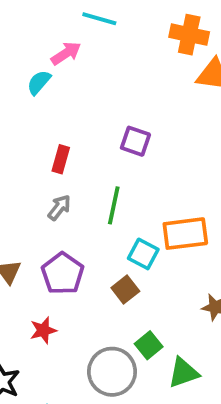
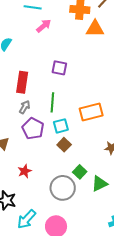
pink arrow: (66, 53) -> (44, 26), moved
red rectangle: (61, 159) -> (22, 82), size x1.5
cyan square: (143, 254) -> (61, 126), moved, turned -35
purple pentagon: (63, 274) -> (33, 129), moved

